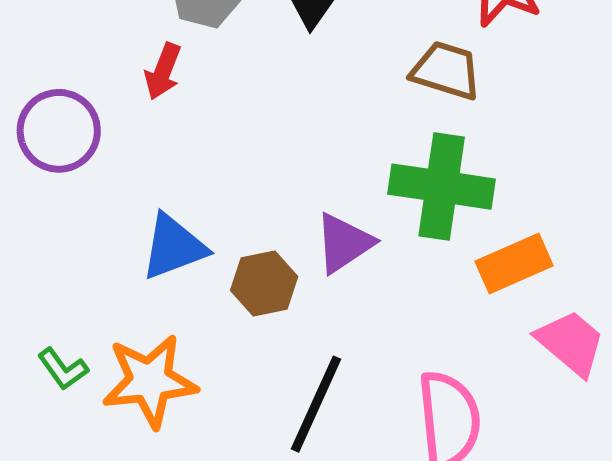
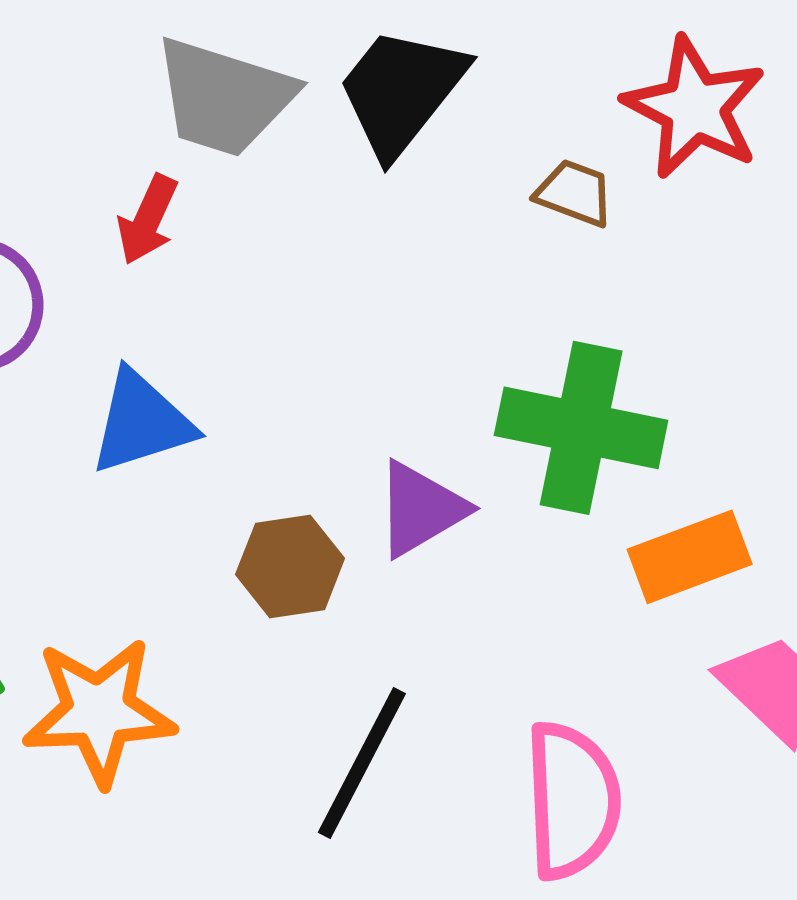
brown trapezoid: (446, 71) -> (574, 193), moved, size x0.7
blue triangle: (174, 247) -> (142, 422), moved

